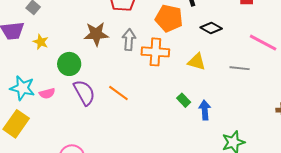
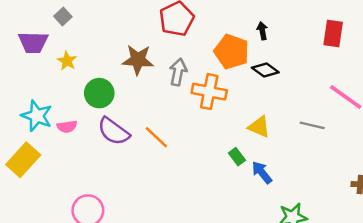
black diamond: (211, 28) -> (265, 70), moved
yellow triangle: (197, 62) -> (259, 127), moved
purple semicircle: (84, 93) -> (114, 131), turned 148
blue arrow: (205, 110) -> (262, 172), turned -42

